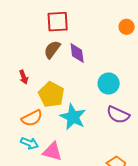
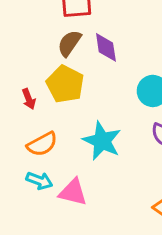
red arrow: (24, 77) -> (29, 99), moved
yellow pentagon: (51, 95) -> (65, 84), moved

